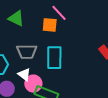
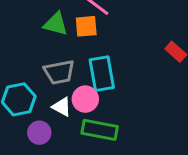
green triangle: (16, 18) -> (56, 24), moved
pink circle: (33, 84) -> (85, 99), moved

